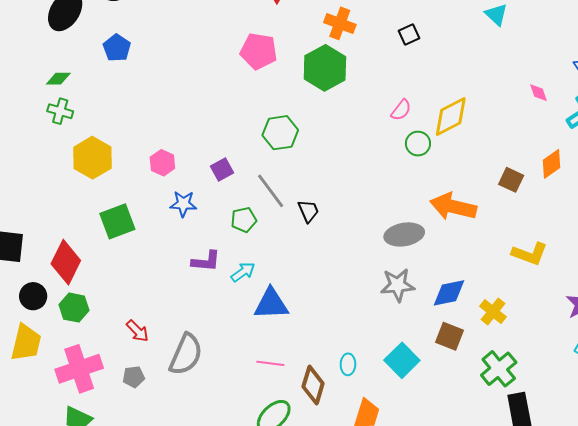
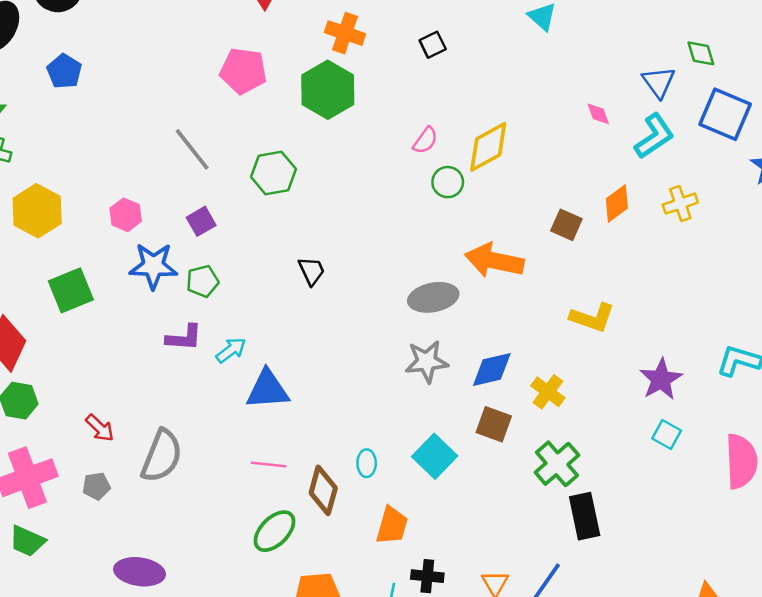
gray line: (271, 191) -> (192, 149), moved
blue star: (183, 204) -> (153, 266), size x1.4
green pentagon: (244, 220) -> (203, 281), moved

